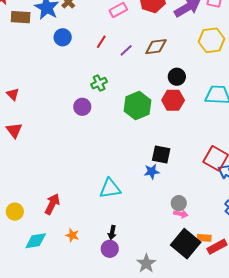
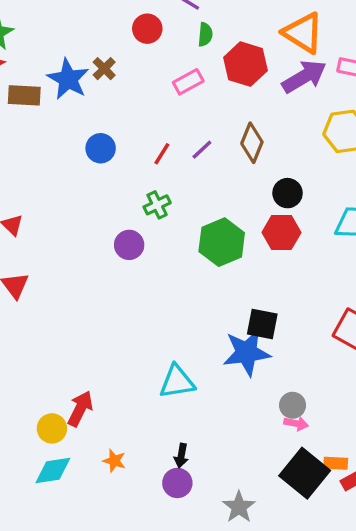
blue circle: (63, 37) -> (101, 148), moved
red line: (101, 42) -> (162, 154), moved
brown diamond: (156, 47) -> (252, 143), turned -60
blue star: (152, 172) -> (247, 353), size x1.8
yellow circle: (15, 212) -> (52, 428), moved

